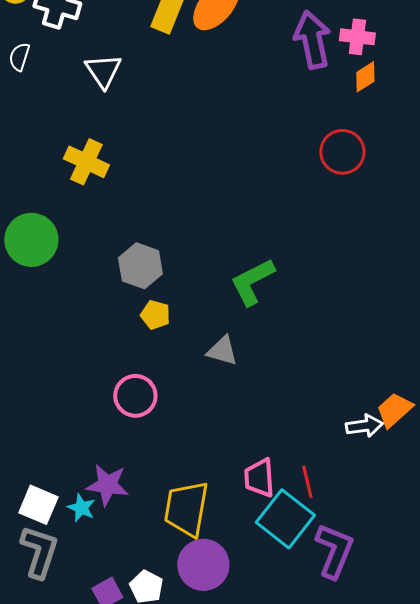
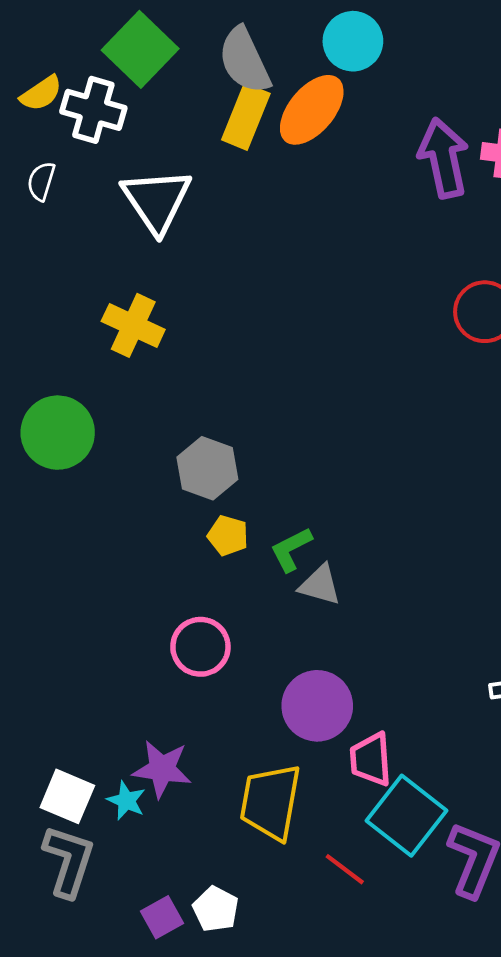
white triangle: (103, 71) -> (157, 200), size x1.4
green L-shape: (252, 282) -> (291, 549), moved, size x0.7
red line: (307, 482) -> (345, 869), moved, turned -40
purple circle: (203, 565) -> (317, 706), moved

